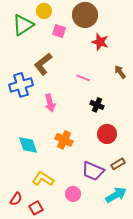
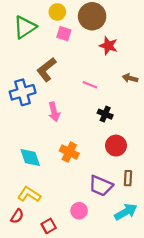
yellow circle: (44, 11) -> (57, 12), moved
brown arrow: (120, 72) -> (130, 78), turned -40
brown rectangle: (118, 164) -> (128, 178), turned -56
yellow L-shape: (43, 179) -> (29, 194), moved
red square: (36, 208) -> (49, 226), moved

